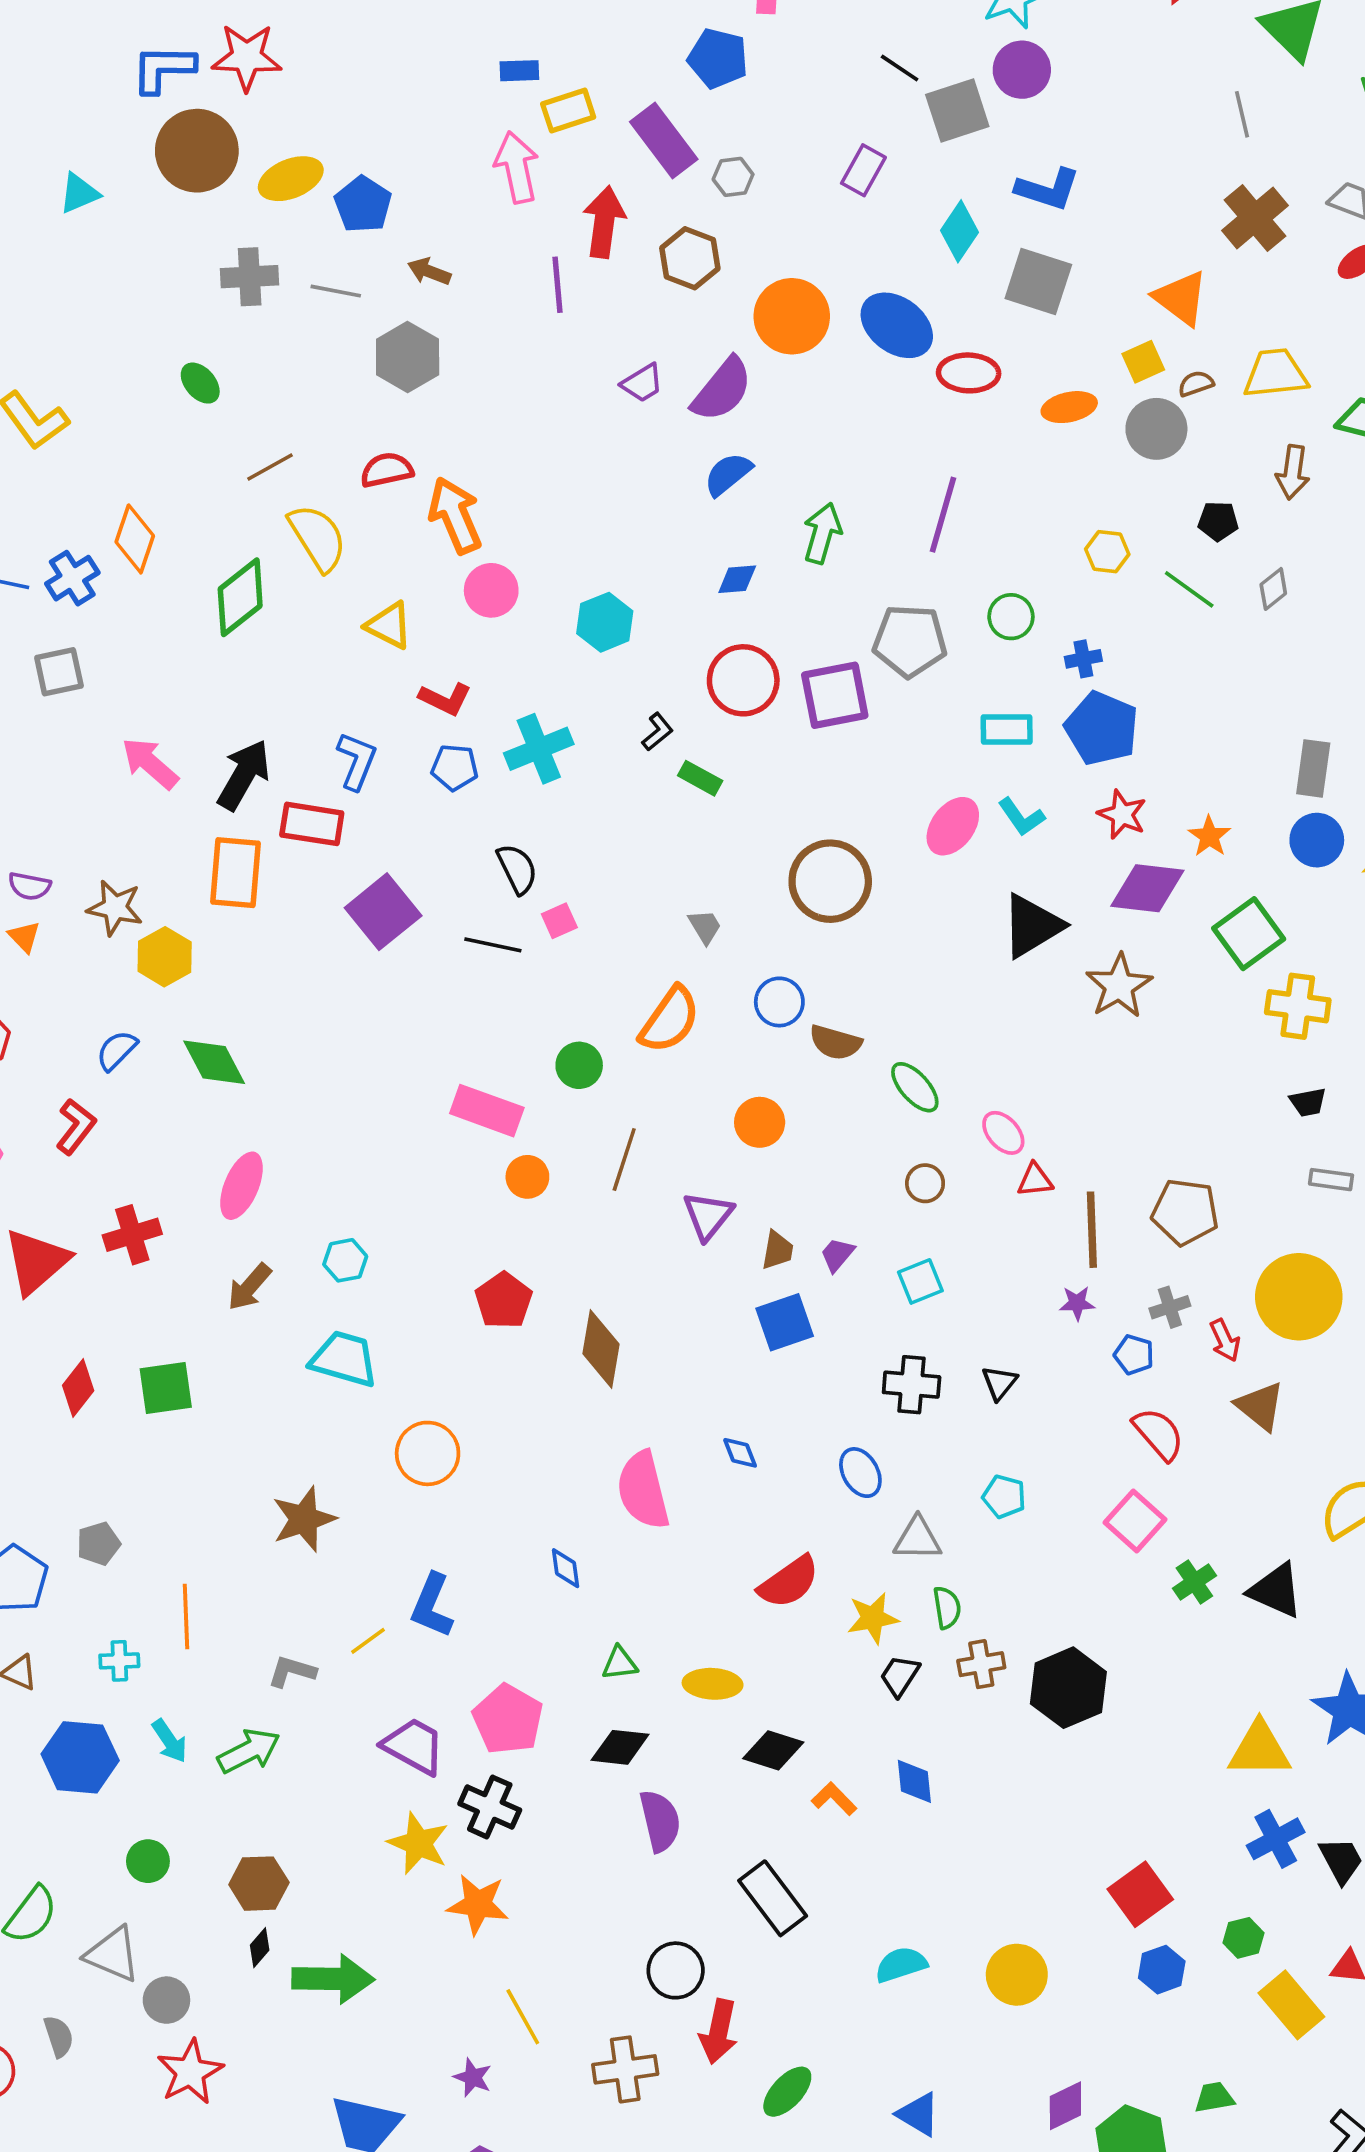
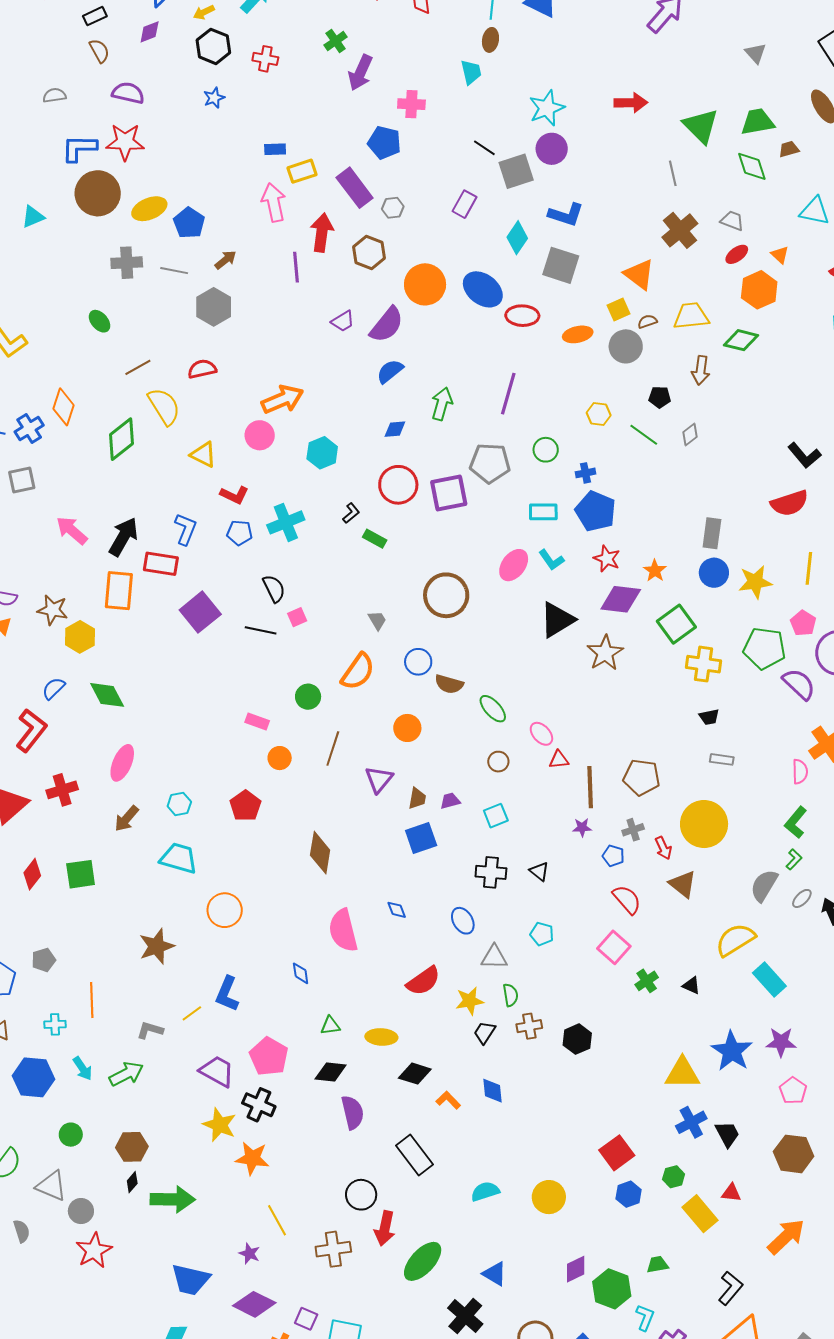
brown arrow: (429, 272) -> (225, 260), turned 120
orange arrow: (455, 515) -> (282, 399), moved, turned 90
pink rectangle: (487, 1111) -> (257, 722), size x0.6
red L-shape: (76, 1127) -> (31, 730), size x1.4
purple trapezoid: (837, 1255) -> (450, 801), turned 35
red pentagon: (504, 1300) -> (245, 806), moved
black triangle: (999, 1383) -> (539, 871), turned -30
black triangle: (1276, 1590) -> (691, 986), size x0.6
black hexagon: (1068, 1688) -> (577, 1039), size x0.7
green ellipse: (787, 2092) -> (423, 1261), size x1.4

